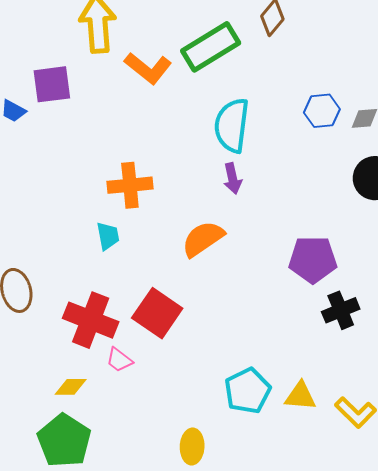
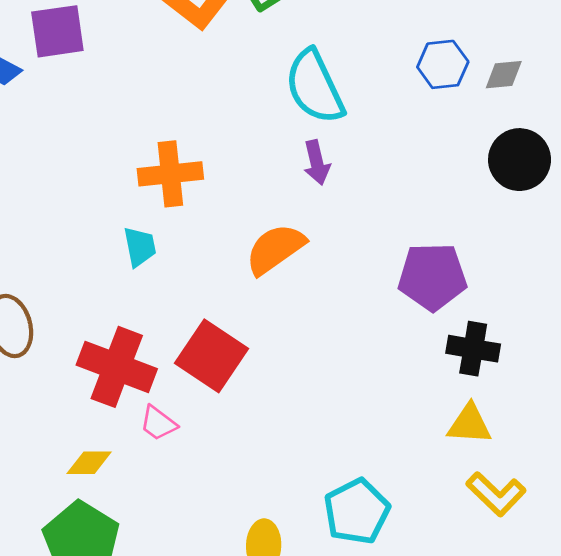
cyan semicircle: (232, 125) -> (315, 87), turned -32
black cross: (341, 310) -> (473, 349), turned 33
cyan pentagon: (248, 391) -> (357, 511), moved
yellow triangle: (300, 396) -> (469, 424), moved

